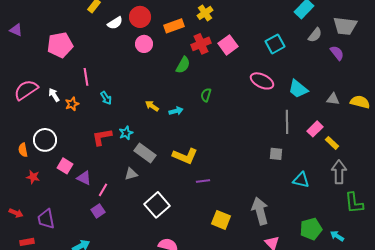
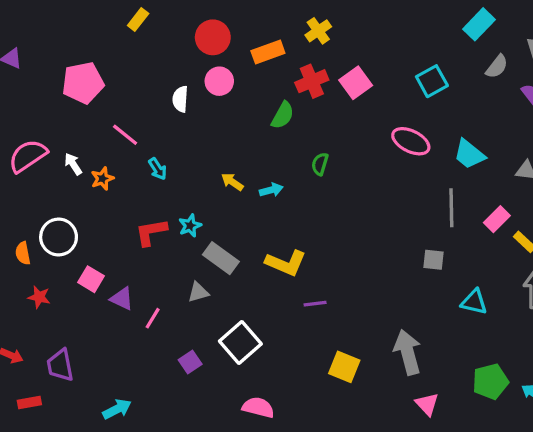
white semicircle: (115, 23) -> (180, 99), moved, turned 126
pink line: (86, 77) -> (125, 135), turned -42
purple square: (98, 211) -> (190, 362), moved

